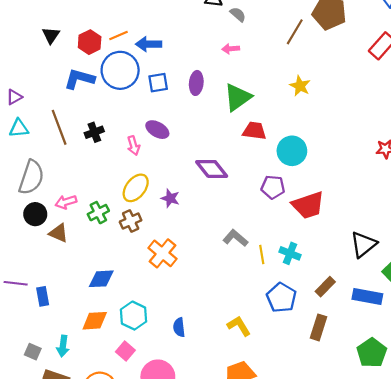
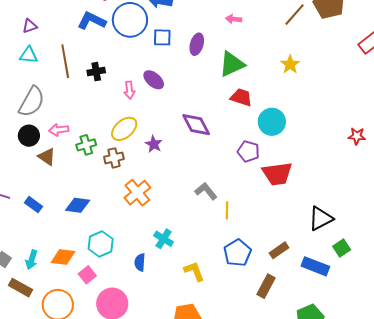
cyan cross: (290, 253) -> (164, 239), moved
blue rectangle: (43, 296) -> (33, 205), moved, turned -54
orange diamond: (95, 321) -> (63, 257), moved

